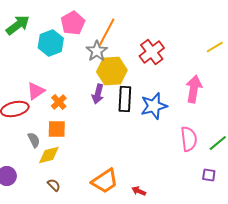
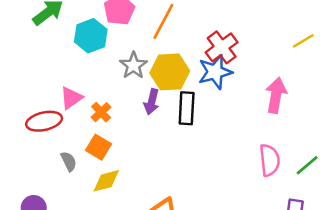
gray star: (97, 51) -> (133, 65), moved
blue star: (154, 106) -> (215, 72), moved
orange square: (57, 129) -> (98, 147), turned 30
yellow diamond: (49, 155) -> (106, 181), moved

